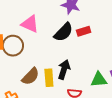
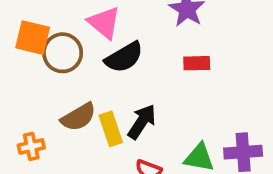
black semicircle: (64, 32) -> (124, 57), moved
yellow rectangle: (49, 78) -> (111, 129), turned -30

